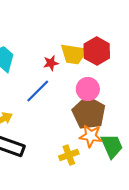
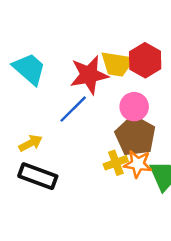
red star: (51, 63) -> (89, 75), size x2.0
yellow cross: (69, 155) -> (116, 163), moved

